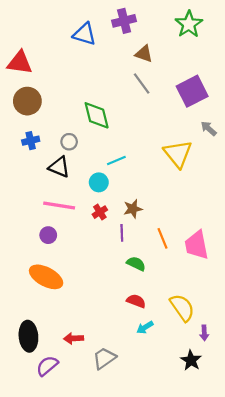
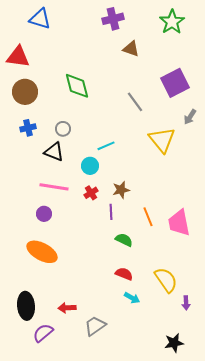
blue triangle: (84, 34) -> (40, 19), moved
gray line: (142, 83) -> (135, 102), moved
green diamond: (97, 115) -> (77, 86), moved
gray arrow: (209, 129) -> (190, 117), turned -98
cyan arrow: (145, 327) -> (132, 298), turned -119
black star: (191, 360) -> (174, 343), moved, turned 30

